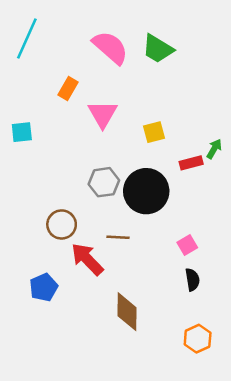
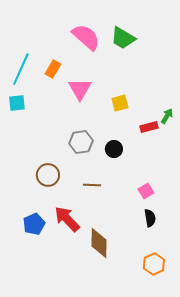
cyan line: (27, 38) -> (21, 69), moved
black circle: (146, 191) -> (114, 149), size x0.5
red arrow: (87, 259) -> (67, 219), moved

